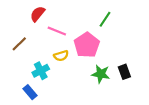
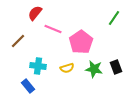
green line: (105, 19) -> (114, 18), moved
yellow semicircle: (61, 56) -> (67, 68), moved
cyan cross: (41, 71) -> (38, 66), turned 35

